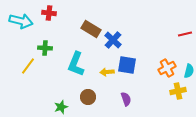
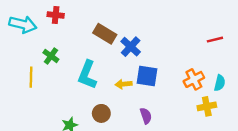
green cross: (45, 48) -> (51, 56), turned 32
yellow line: (28, 66) -> (31, 77), turned -36

